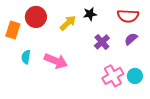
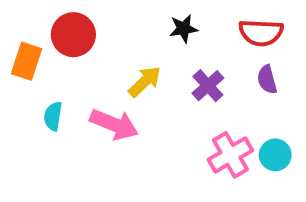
yellow arrow: (68, 23) -> (145, 82), moved
purple semicircle: (131, 39) -> (267, 79), turned -64

